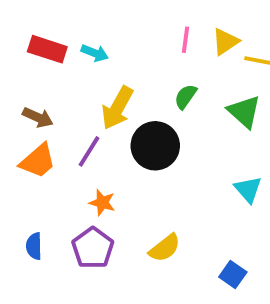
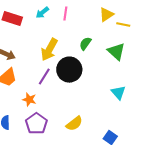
pink line: (186, 40) -> (65, 14), moved
cyan arrow: (95, 53) -> (42, 13), moved, turned 120
purple line: (89, 151) -> (44, 77), moved
orange star: (102, 203) -> (29, 100), moved

